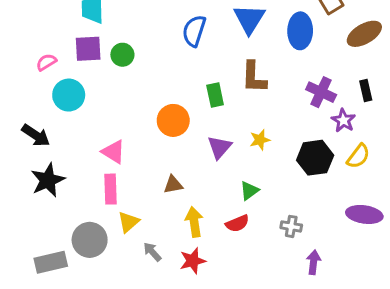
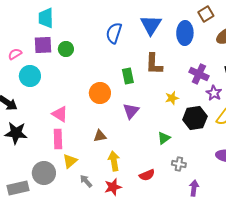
yellow star: (260, 140) -> (172, 98), moved
black star: (48, 180) -> (16, 133), turned 30
green triangle: (249, 191) -> (164, 138), moved
red semicircle: (237, 223) -> (147, 175), moved

